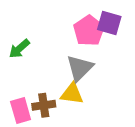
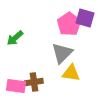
yellow triangle: (72, 94) -> (71, 73), moved
pink rectangle: (21, 110) -> (16, 86), turned -66

